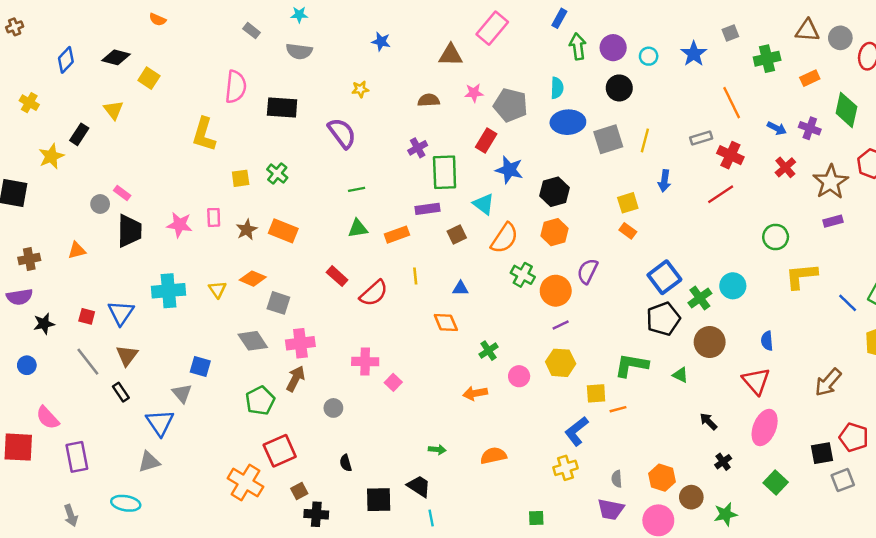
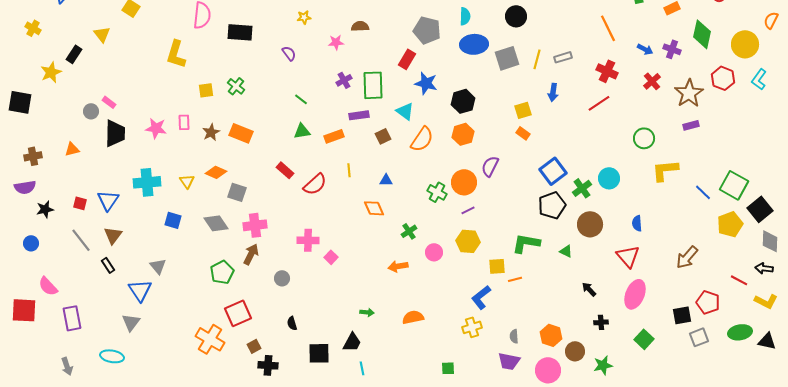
pink star: (474, 93) -> (336, 42), moved
purple semicircle: (342, 133) -> (289, 53), size x0.6
gray rectangle: (701, 138) -> (563, 57), moved
purple cross: (418, 148) -> (344, 80), moved
green line: (357, 189) -> (301, 99), turned 48
green cross: (523, 275) -> (437, 192), moved
blue square: (200, 366) -> (173, 220), moved
gray triangle: (149, 462) -> (131, 322), turned -36
black cross: (723, 462) -> (601, 322), turned 32
black trapezoid: (419, 486) -> (352, 342), turned 85

